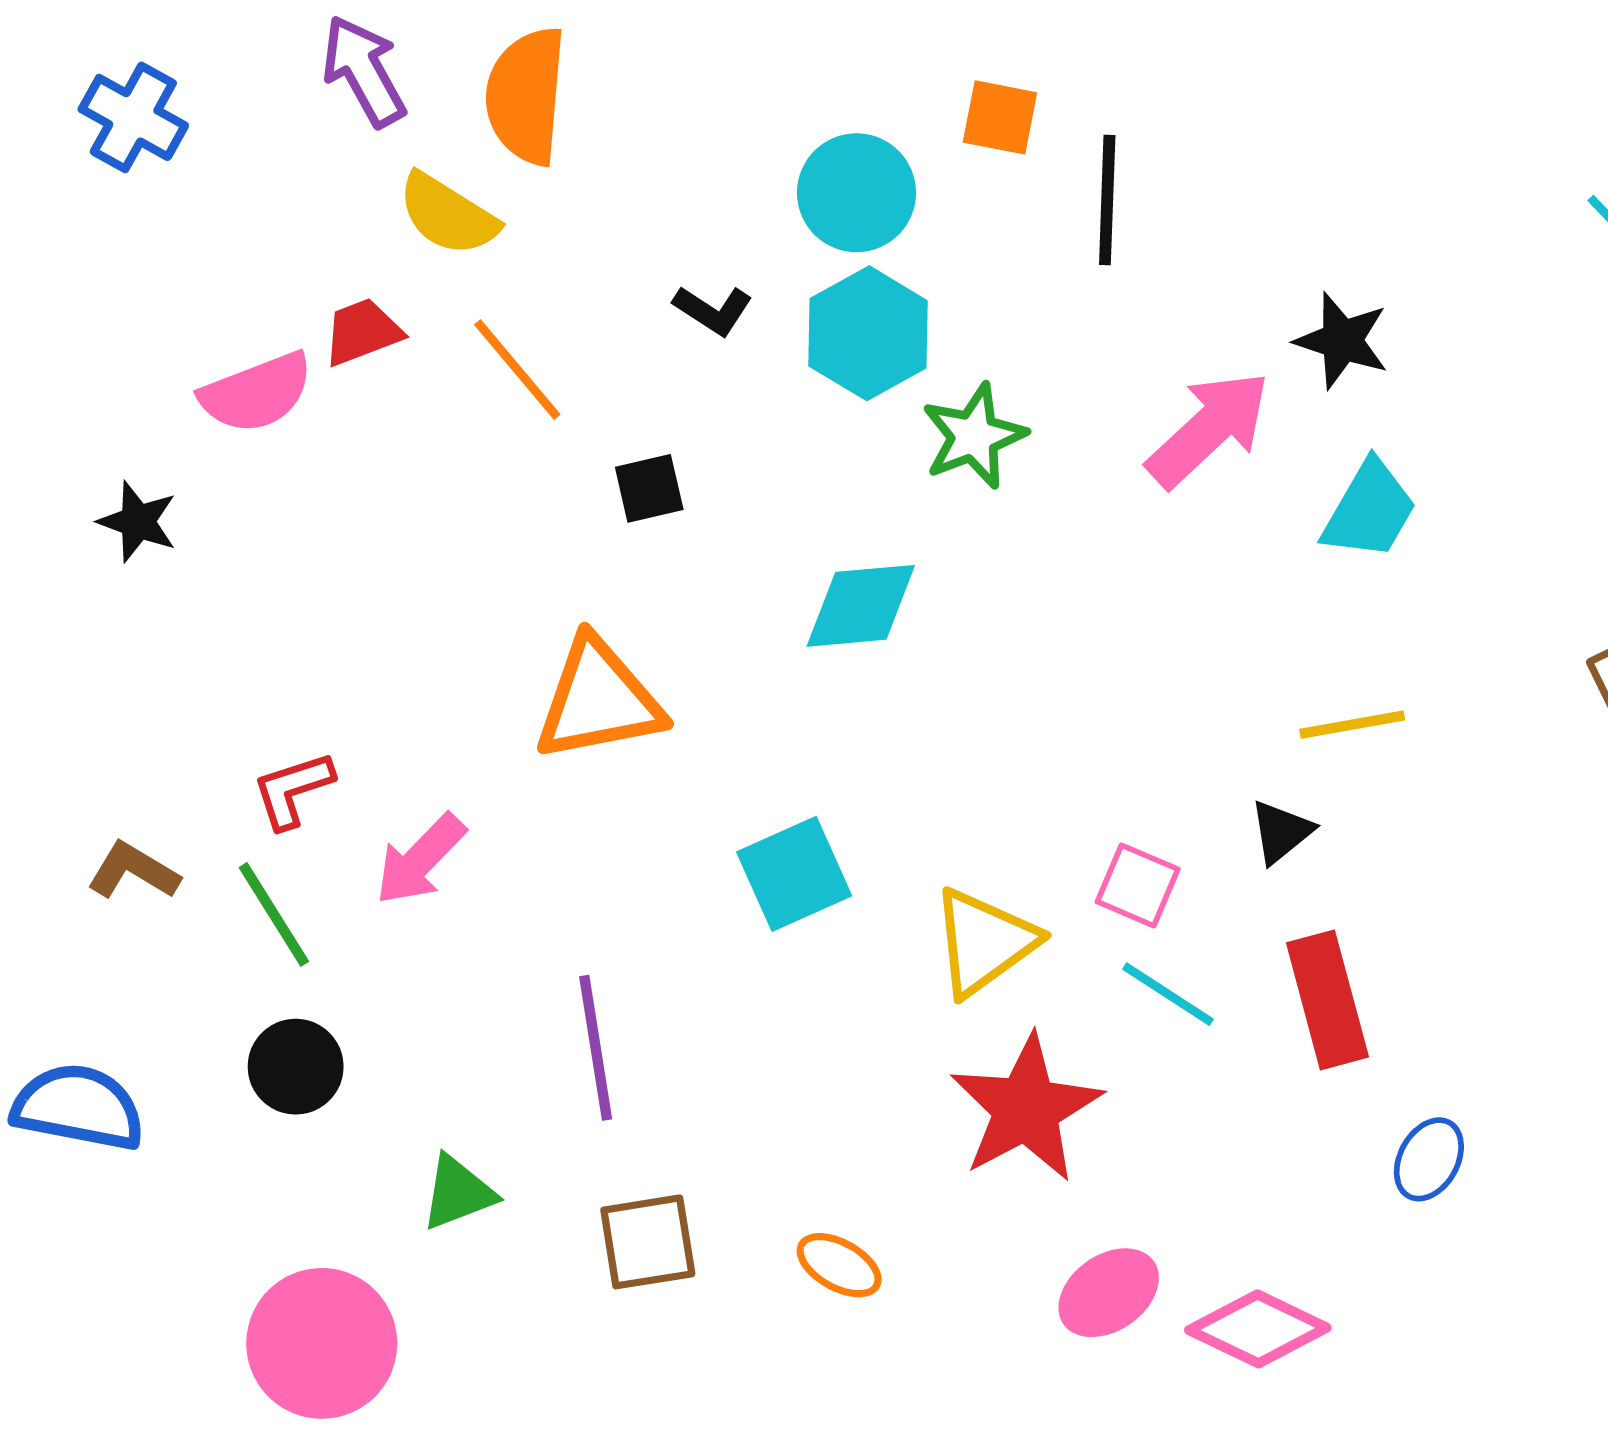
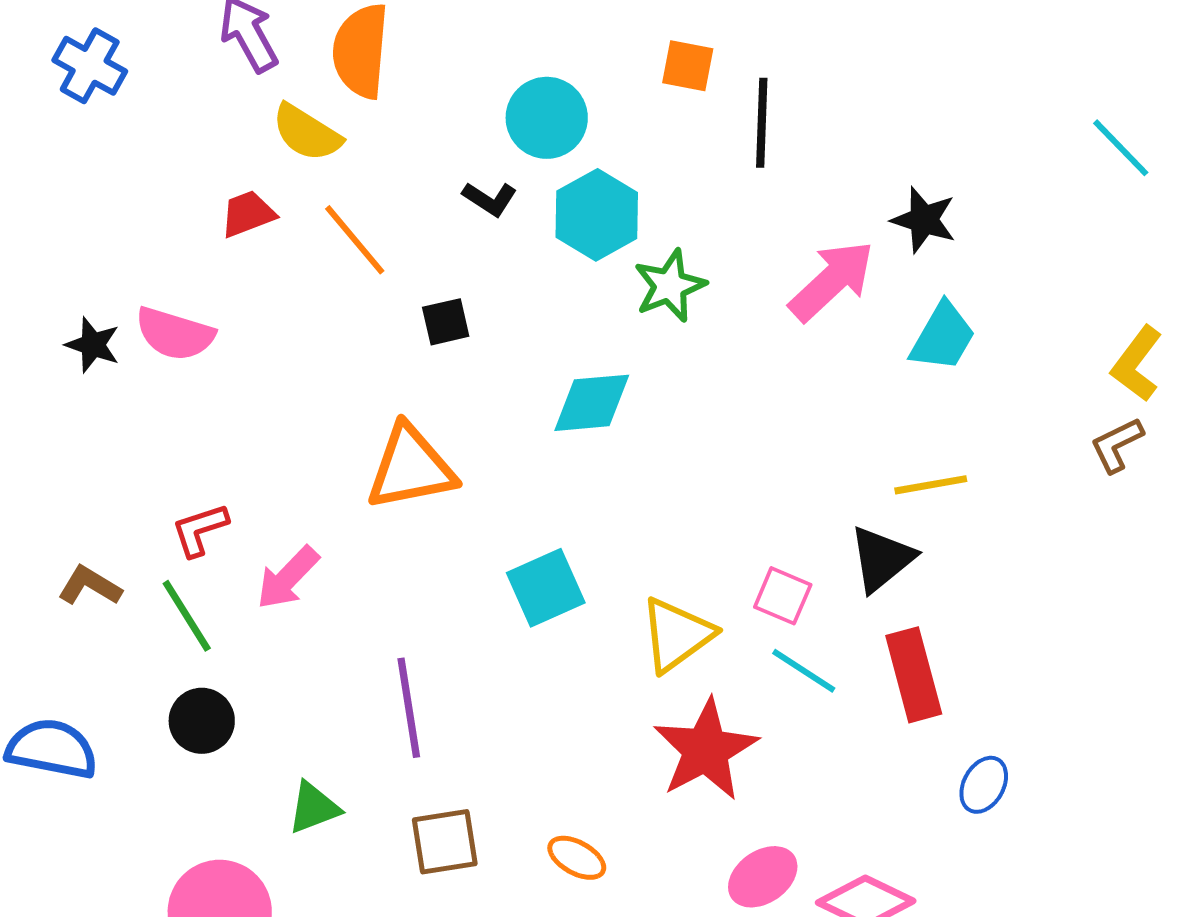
cyan circle: (856, 193) -> (547, 118), moved
pink semicircle: (257, 393) -> (175, 334), moved, turned 38
black triangle: (1281, 832) -> (882, 559), size x1.5

